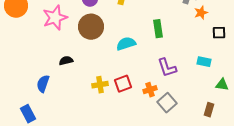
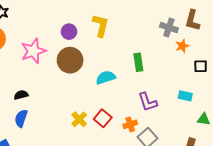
black semicircle: (66, 61) -> (21, 95), moved
red square: (123, 84) -> (103, 118), turned -30
yellow cross: (100, 85) -> (79, 119), turned -35

